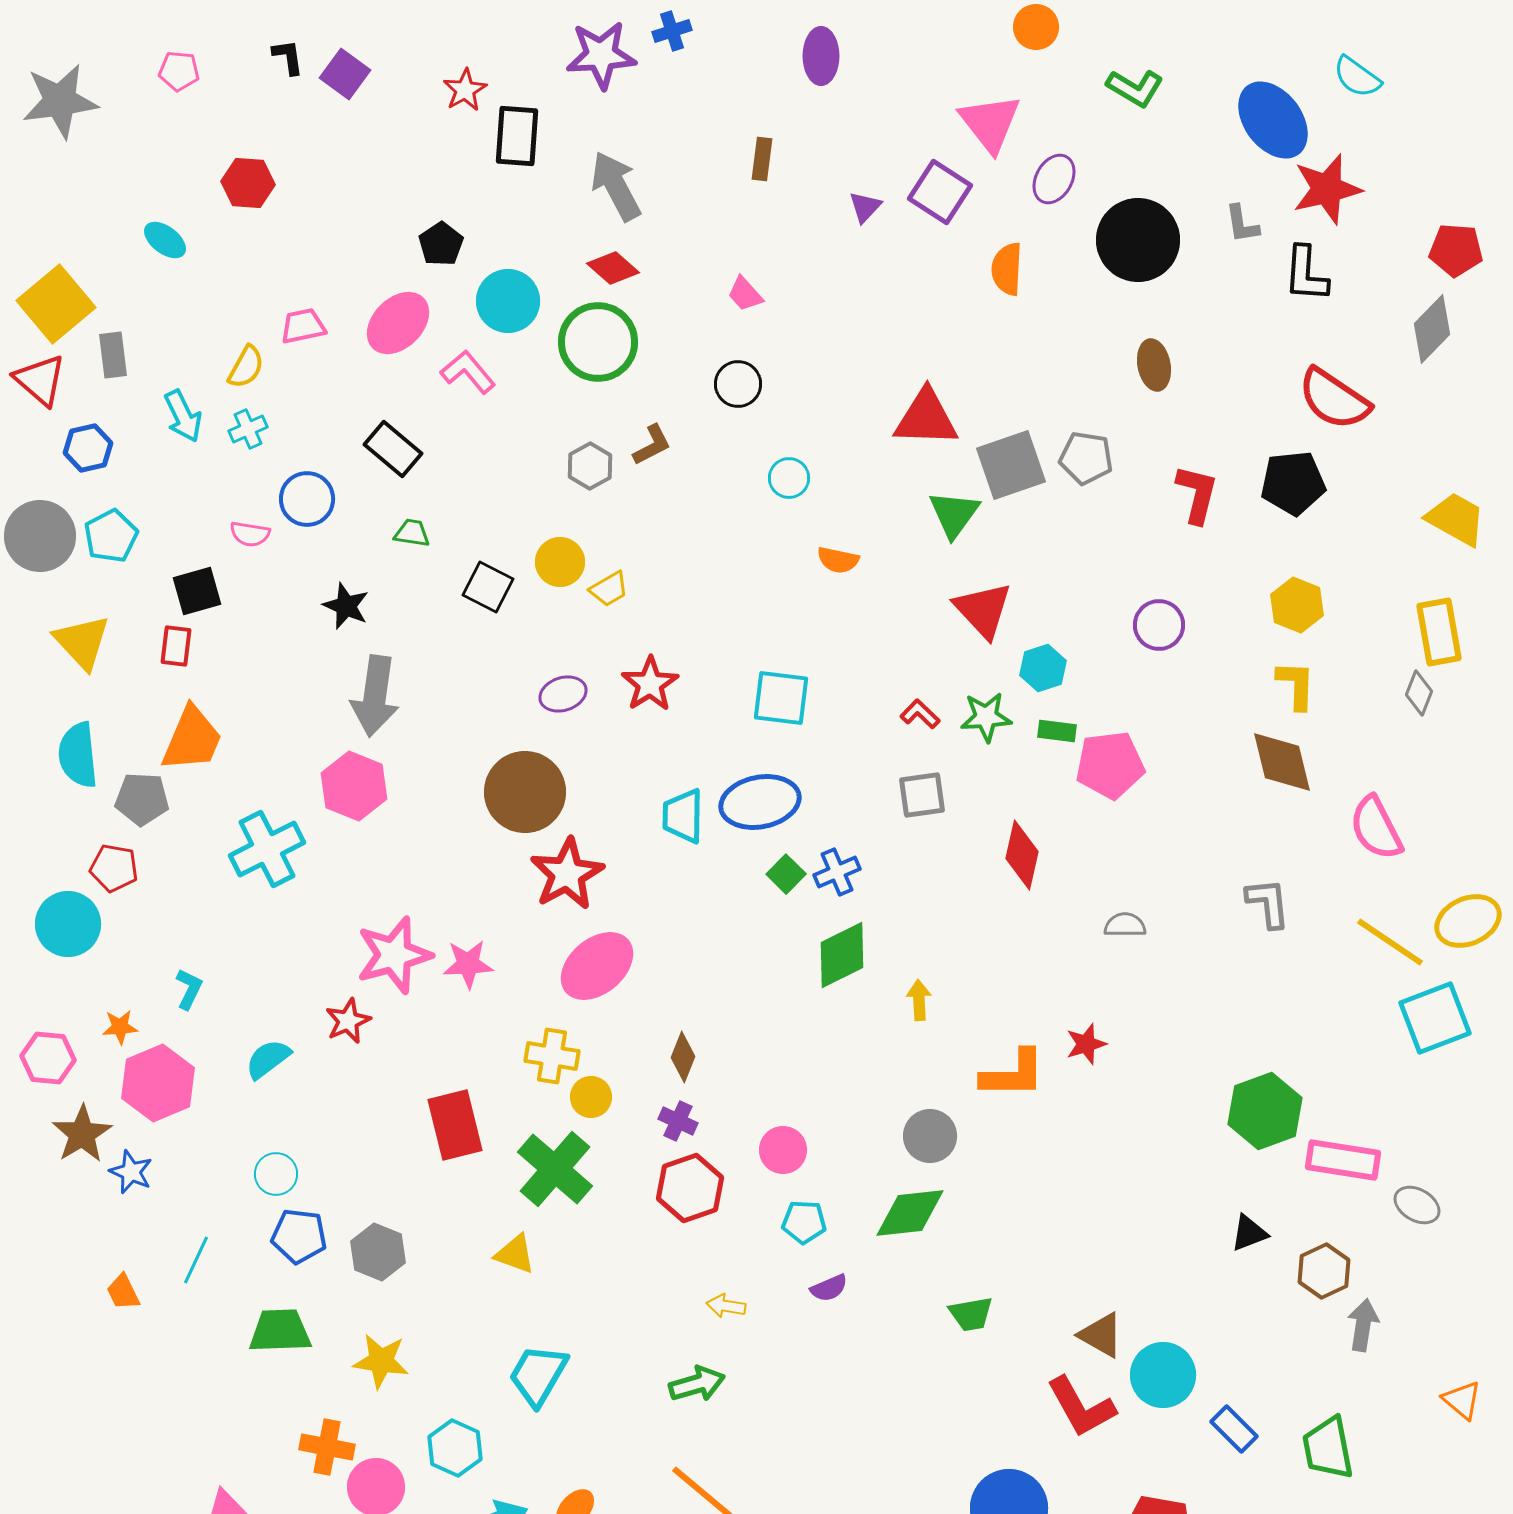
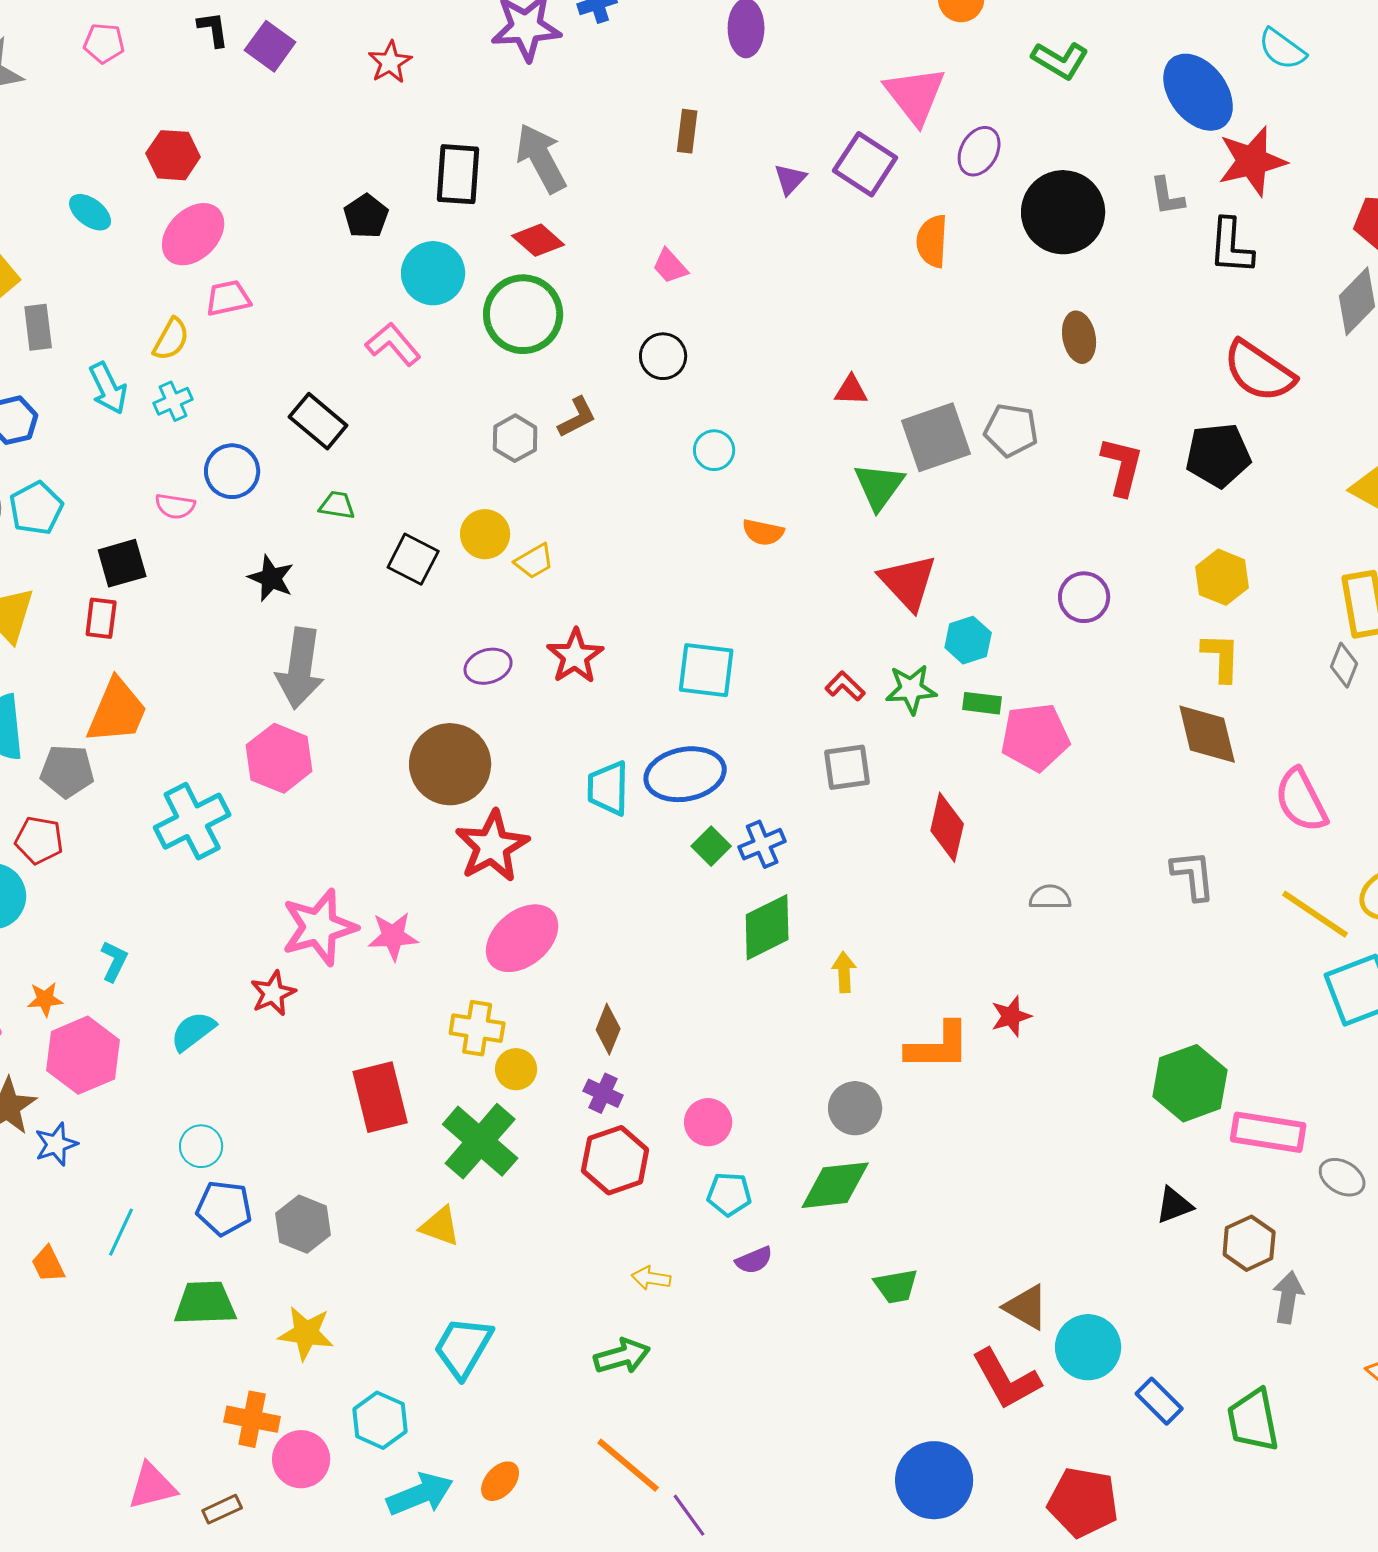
black rectangle: (517, 136) -> (458, 174), moved
pink ellipse: (398, 323) -> (193, 234), moved
red triangle: (926, 418) -> (851, 390), size x0.5
blue star: (131, 1172) -> (56, 1144), turned 30

